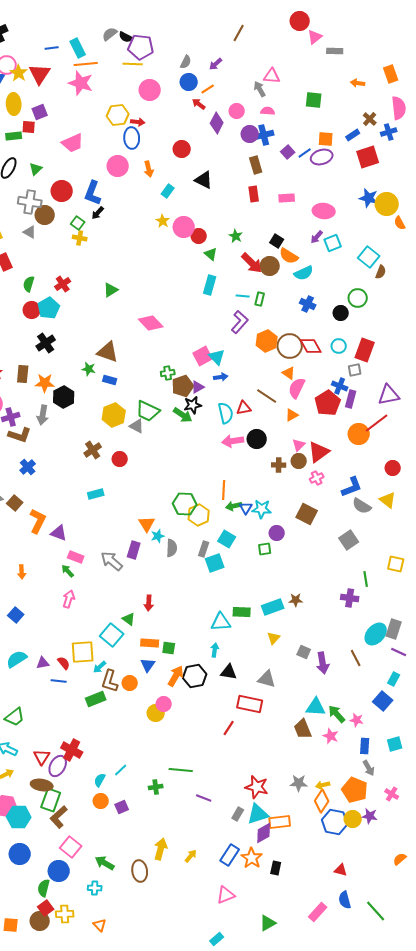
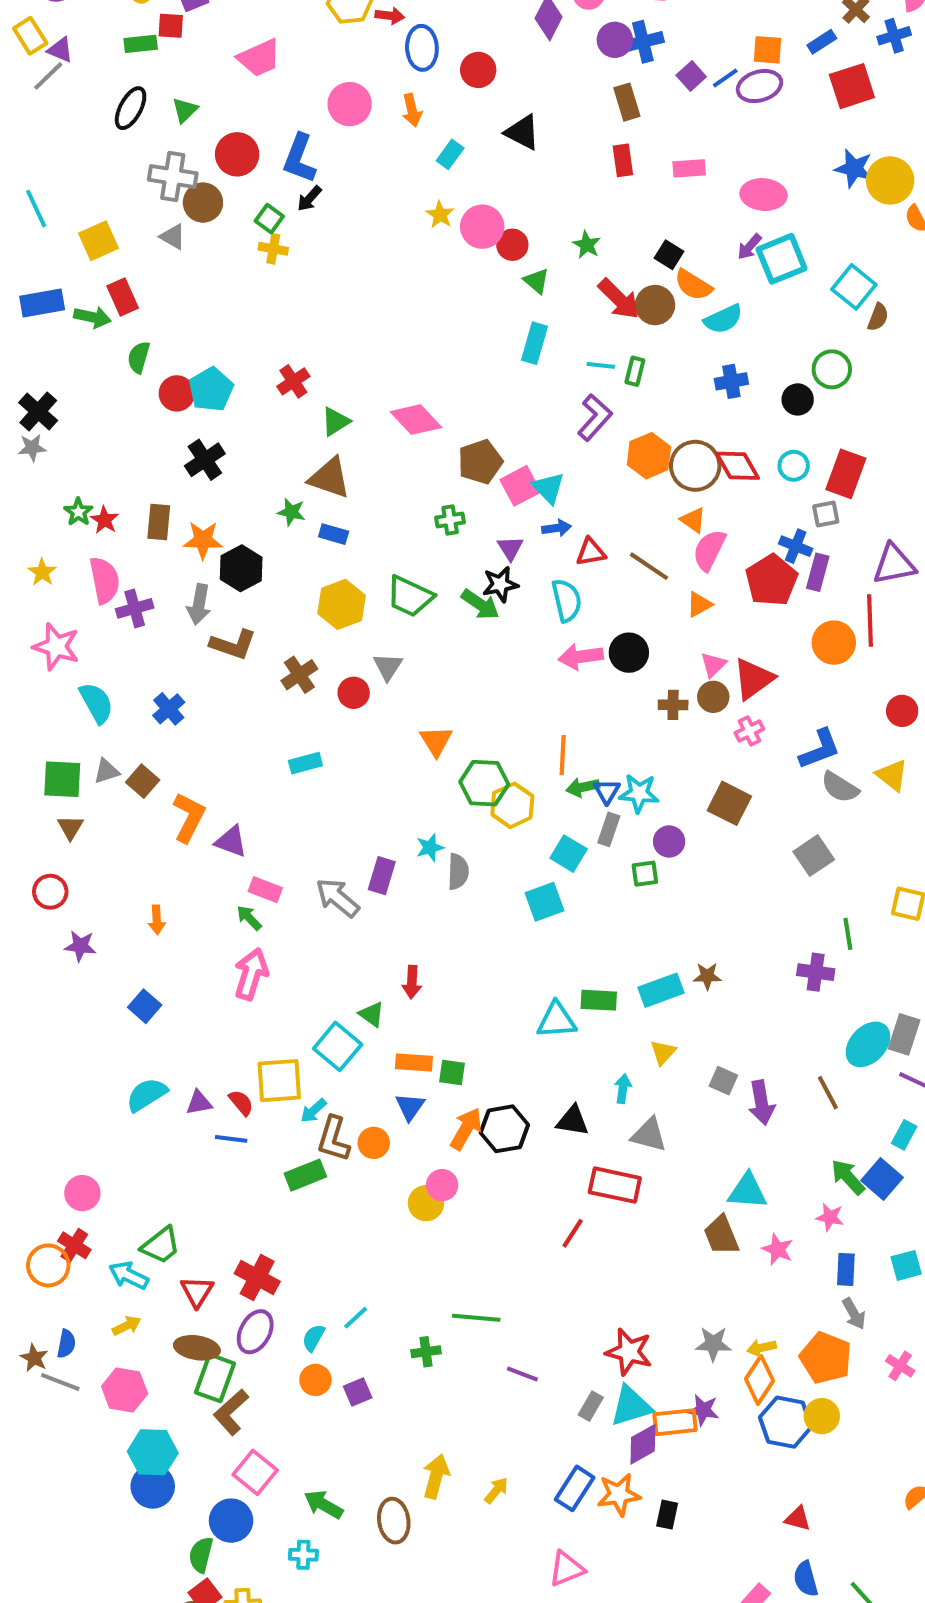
blue ellipse: (132, 138) -> (422, 48), moved
cyan square: (333, 243) -> (782, 259), size x1.4
green semicircle: (29, 284) -> (139, 357), moved
red cross: (63, 284) -> (293, 381), moved
green triangle: (111, 290) -> (336, 422), moved
blue cross: (308, 304) -> (731, 381), turned -35
brown pentagon: (183, 386) -> (480, 462), moved
purple triangle: (198, 387) -> (510, 548), turned -32
red triangle: (244, 408) -> (591, 552), moved
red line: (377, 423) -> (870, 620), turned -55
gray triangle: (137, 426) -> (388, 667), moved, turned 35
brown L-shape: (20, 435) -> (233, 645), moved
orange triangle: (147, 524) -> (436, 741), moved
gray rectangle: (204, 549) -> (609, 829), moved
pink arrow: (69, 599) -> (251, 974), size x1.4
cyan arrow: (215, 650) -> (623, 1089), moved
green arrow: (337, 714) -> (848, 1177), moved
green trapezoid: (15, 717) -> (161, 1245), moved
purple ellipse: (58, 766) -> (255, 1332), moved
purple star: (370, 816) -> (703, 1410), moved
cyan hexagon: (19, 817) -> (153, 1452), moved
orange star: (252, 858) -> (619, 1494), turned 30

